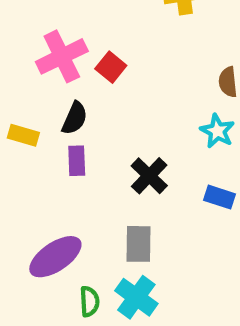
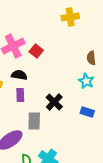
black semicircle: (75, 118) -> (19, 75), turned -105
gray rectangle: (138, 244) -> (34, 121), moved

